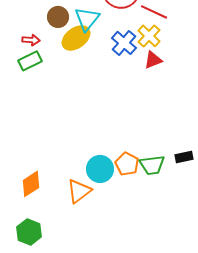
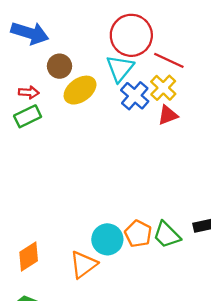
cyan triangle: (87, 19) -> (120, 68), moved
green trapezoid: (152, 165) -> (167, 235), turned 52

